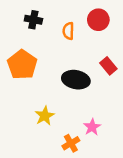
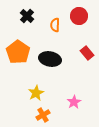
black cross: (33, 20) -> (27, 16), turned 32
black ellipse: (76, 80) -> (50, 59), moved
orange cross: (71, 143) -> (43, 115), moved

